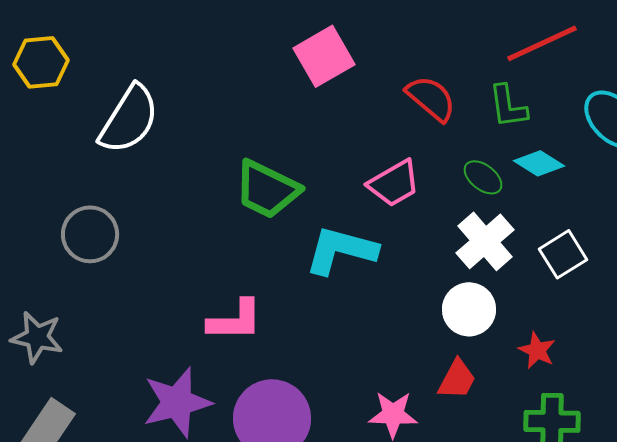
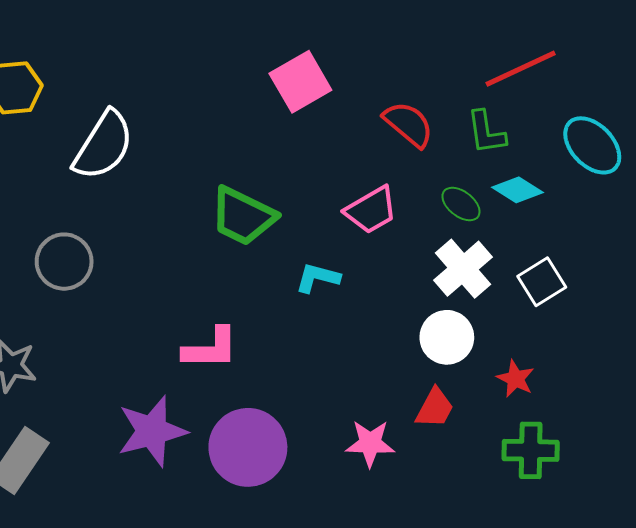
cyan L-shape: (341, 250) -> (318, 278), size x0.6

